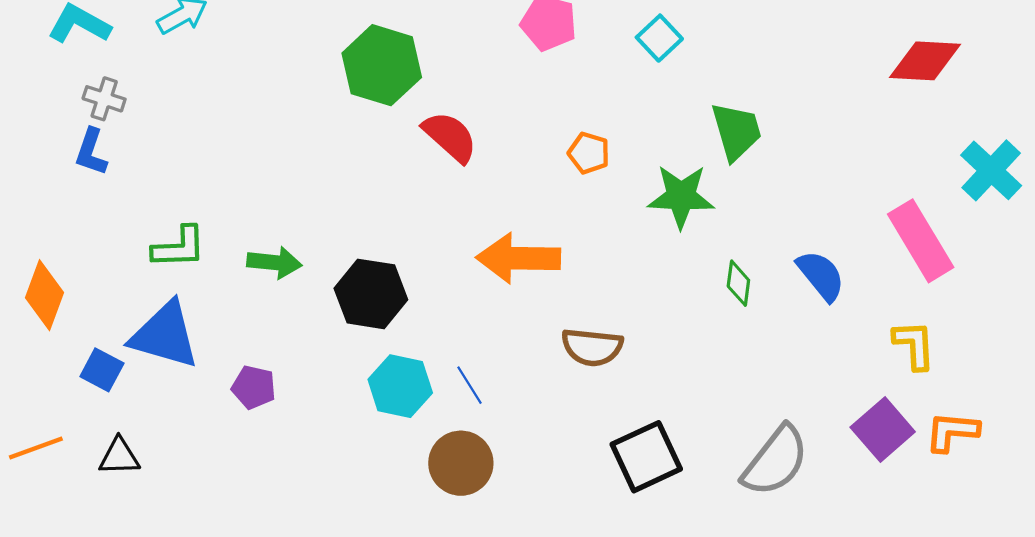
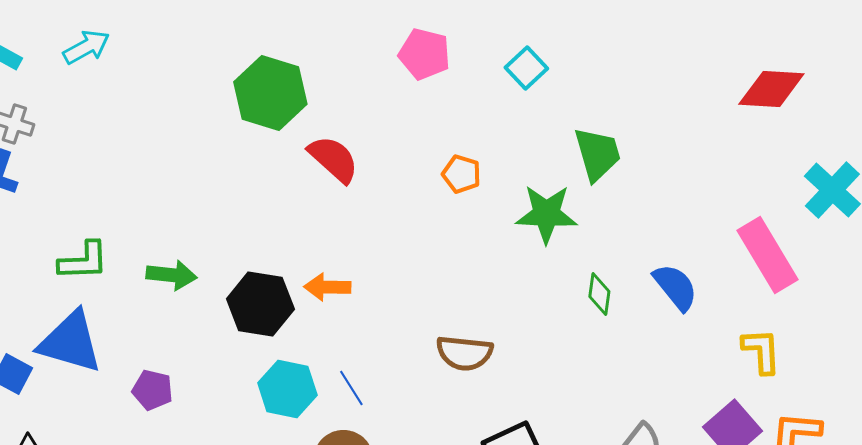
orange arrow: (518, 258) -> (327, 287), moved, size x0.6

